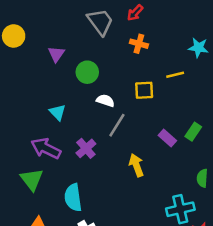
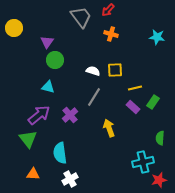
green circle: (87, 72) -> (55, 60), moved
yellow line: (175, 75) -> (135, 88), moved
white semicircle: (105, 101) -> (93, 71), moved
cyan triangle: (58, 112) -> (48, 87), turned -32
purple arrow: (46, 148) -> (39, 115), turned 115

